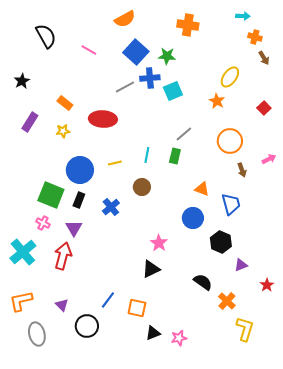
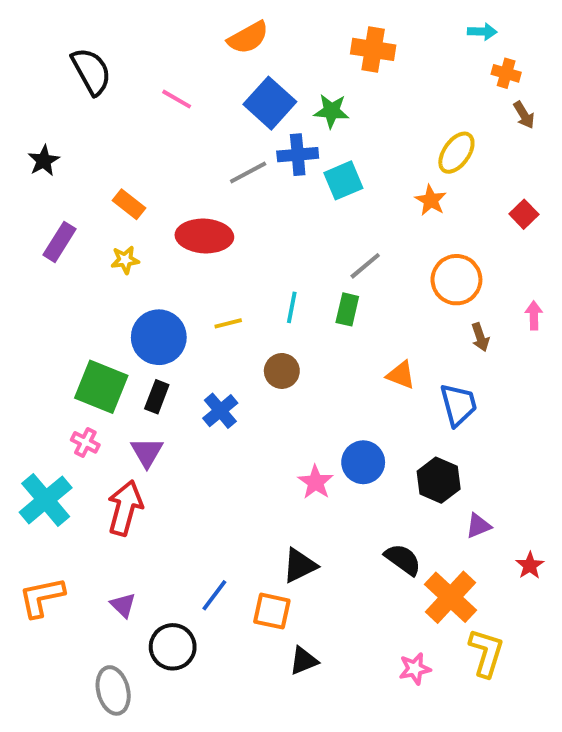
pink arrow: (269, 159) -> (534, 315), turned -64
blue circle: (193, 218) -> (363, 462), moved
black triangle: (151, 269) -> (300, 565), moved
orange cross: (227, 301) -> (451, 597), size x1.5
gray ellipse: (37, 334) -> (113, 690), moved
pink star: (179, 338) -> (415, 669), moved

